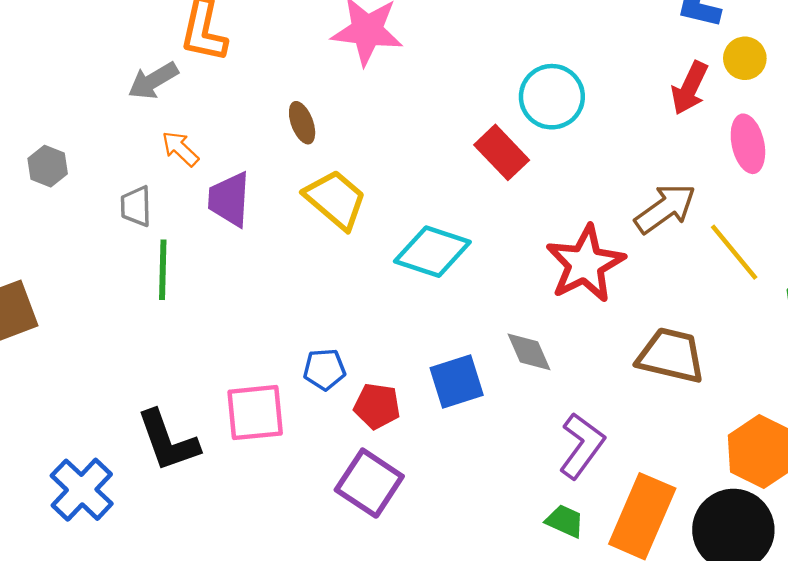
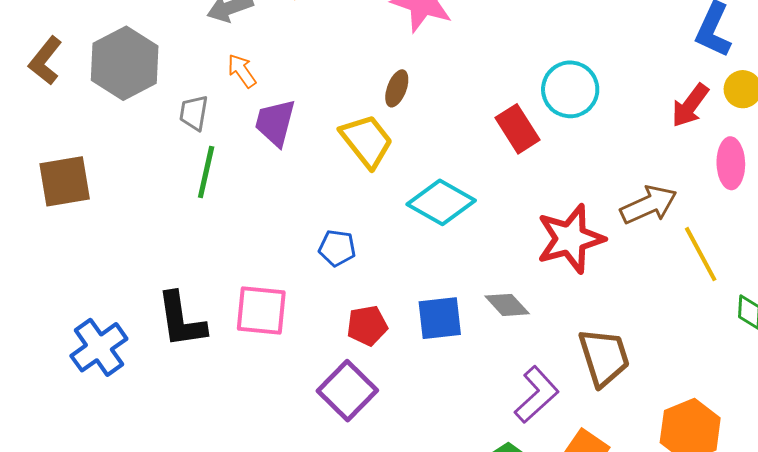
brown ellipse: (302, 123) -> (397, 88), moved, turned 30
gray hexagon: (48, 166) -> (125, 63), size x2.0
gray diamond: (529, 352) -> (507, 305), turned -30
brown trapezoid: (671, 355) -> (604, 357), moved, turned 48
blue pentagon: (324, 369) -> (337, 248), moved
red pentagon: (377, 406) -> (367, 326), turned -30

